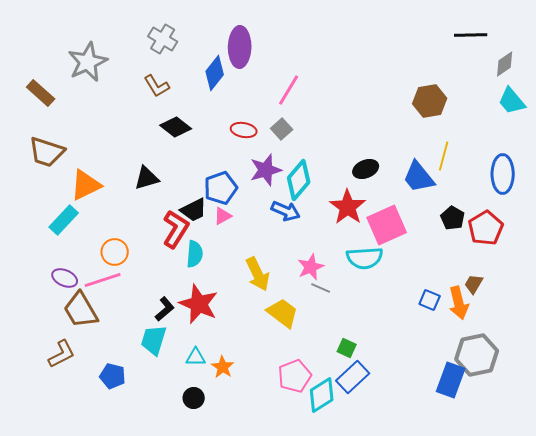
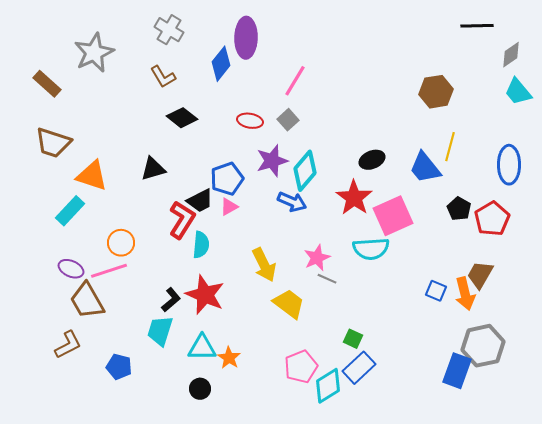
orange triangle: (86, 185) -> (92, 176), turned 44
brown trapezoid: (474, 284) -> (480, 275), size x1.4
cyan triangle: (196, 357) -> (202, 348), size x1.4

